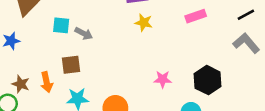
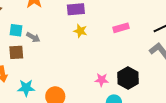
brown square: (71, 65) -> (16, 52), moved
pink star: (163, 79) -> (102, 80), moved

